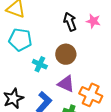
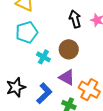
cyan pentagon: (20, 40) -> (27, 32), turned -30

